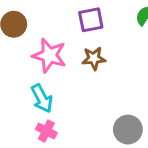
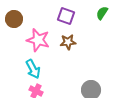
purple square: (91, 20) -> (66, 16), turned 30

